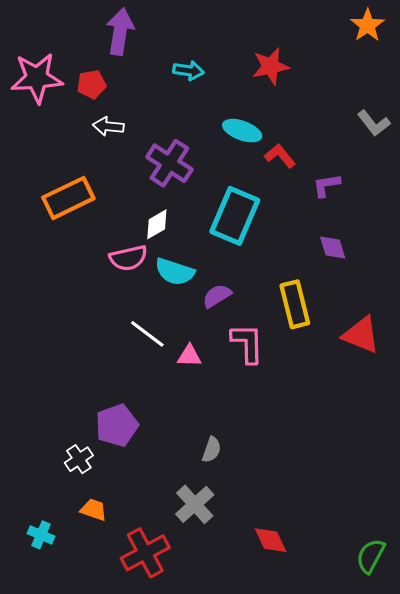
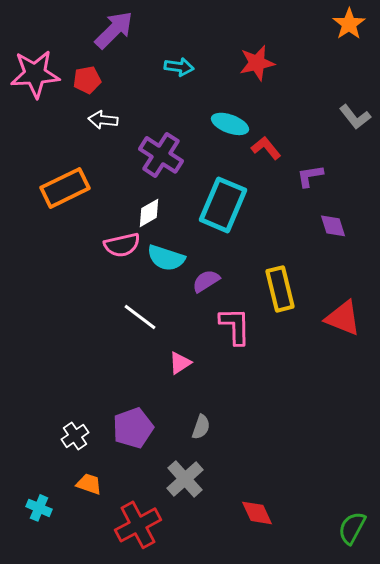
purple arrow: (120, 32) -> (114, 30), turned 36
purple diamond: (333, 247) -> (333, 226), moved
pink triangle: (189, 356) -> (180, 363), moved, turned -35
purple pentagon: (117, 425) -> (133, 428), moved

